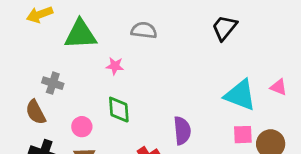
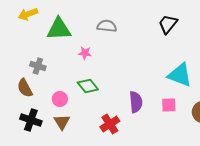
green diamond: (119, 110) -> (88, 86), turned -35
pink square: (243, 135) -> (169, 105), moved

